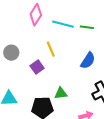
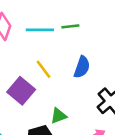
yellow line: (51, 49) -> (44, 69), moved
purple square: (37, 67) -> (21, 91), size x1.5

